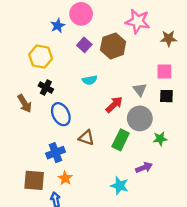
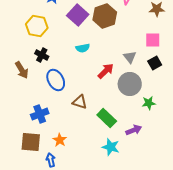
purple square: (84, 45) -> (78, 15), size x1.5
black square: (166, 96) -> (155, 63), turned -32
green rectangle: (121, 140) -> (107, 118), moved, turned -72
blue cross: (55, 153) -> (40, 114), moved

